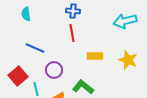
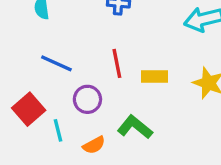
red line: (72, 33) -> (117, 63), moved

